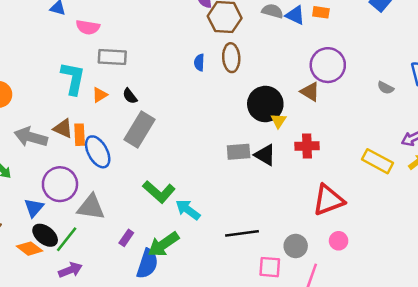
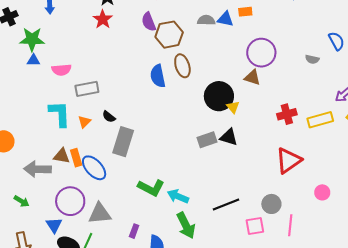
blue semicircle: (199, 62) -> (158, 76), size x1.6
red cross: (307, 146) -> (287, 114), moved
yellow rectangle: (377, 161) -> (320, 120), turned -30
pink circle: (339, 241) -> (322, 192), moved
green arrow: (163, 244) -> (186, 225), moved, turned -68

